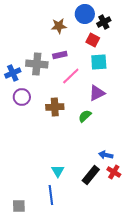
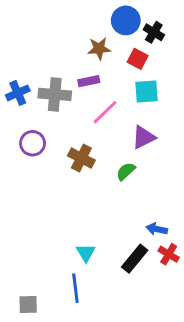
black cross: (104, 22) -> (154, 32), turned -32
brown star: (59, 26) -> (99, 49), moved
blue cross: (13, 73) -> (18, 93), moved
brown cross: (55, 107) -> (81, 158), turned 30

